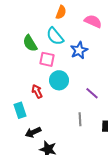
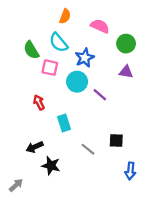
cyan circle: (59, 80) -> (77, 82), moved
purple line: (92, 93) -> (100, 95), moved
cyan rectangle: (20, 110) -> (64, 123), moved
gray line: (80, 119) -> (88, 149), moved, turned -48

